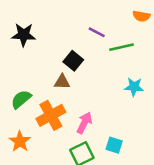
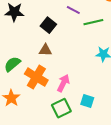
black square: (73, 61) -> (48, 25), moved
orange cross: (51, 115) -> (36, 77), turned -30

